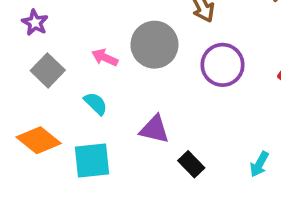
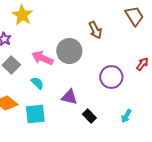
pink arrow: (105, 58) -> (42, 58), size x1.5
purple circle: (223, 65) -> (111, 77), moved

